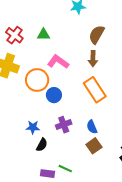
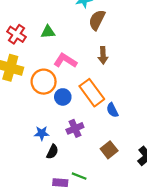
brown semicircle: (97, 34) -> (97, 20), moved
orange rectangle: (95, 90) -> (92, 93), moved
blue semicircle: (92, 127) -> (112, 110), moved

